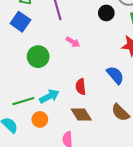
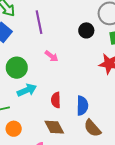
blue semicircle: (115, 75) -> (82, 106), moved, turned 36
cyan arrow: (49, 96) -> (27, 90), moved

